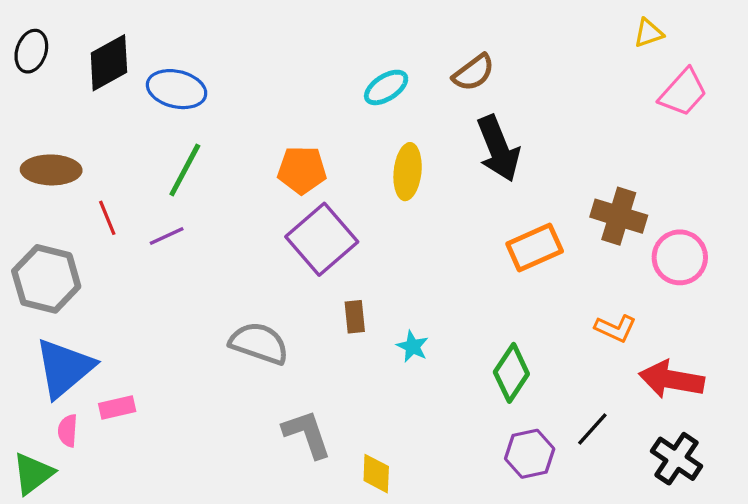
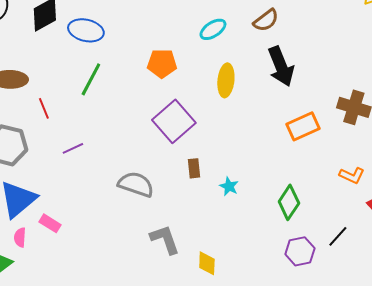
orange pentagon: (302, 170) -> (162, 63), moved
purple line: (167, 236) -> (73, 148), moved
pink rectangle: (117, 408) -> (50, 223), turned 45

